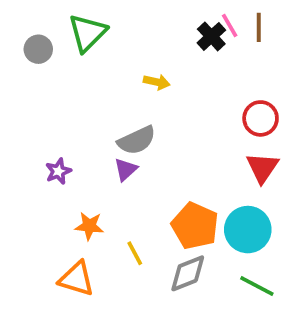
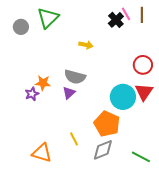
gray semicircle: (137, 140) -> (75, 77), turned 40
orange star: (89, 226) -> (43, 83), moved
cyan circle: (248, 230) -> (123, 97), moved

